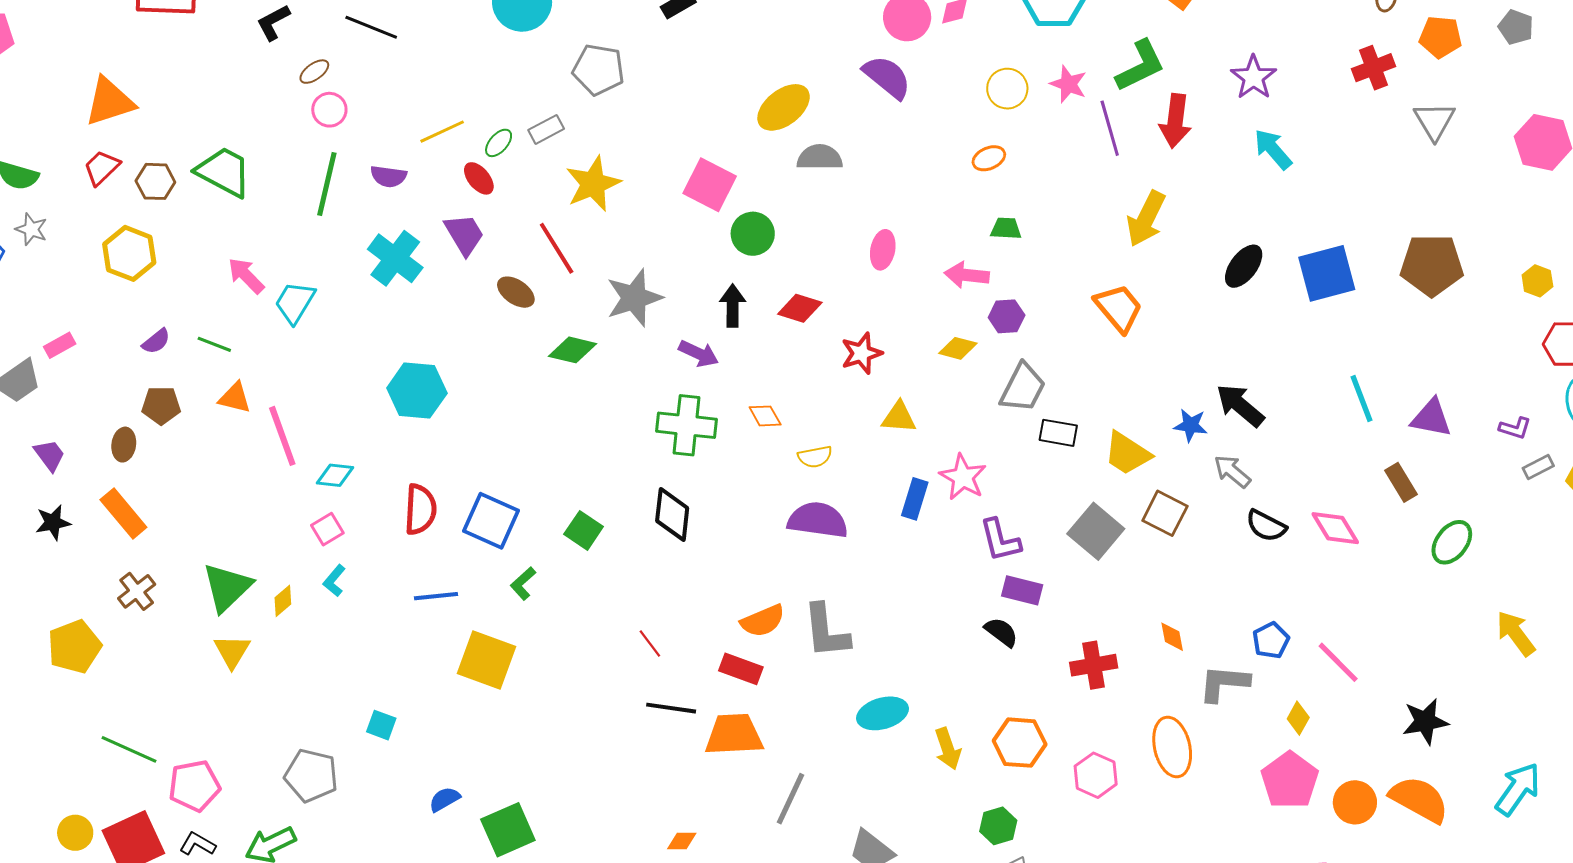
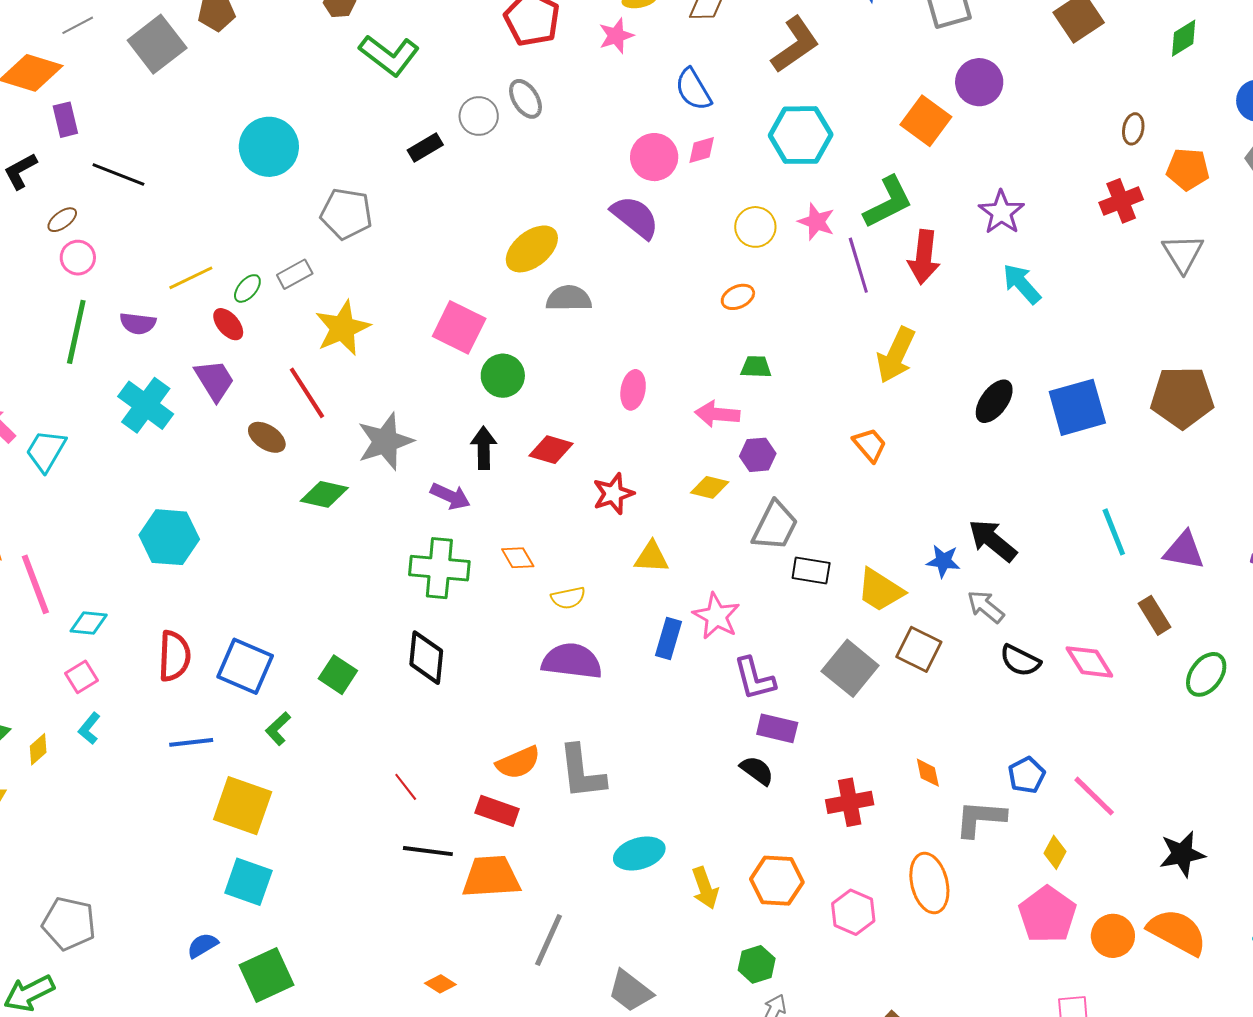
orange trapezoid: (1119, 308) -> (870, 445), size x0.7
cyan square: (381, 725) -> (248, 882), moved, size x1.6
orange diamond: (682, 841) -> (440, 984), turned 32

